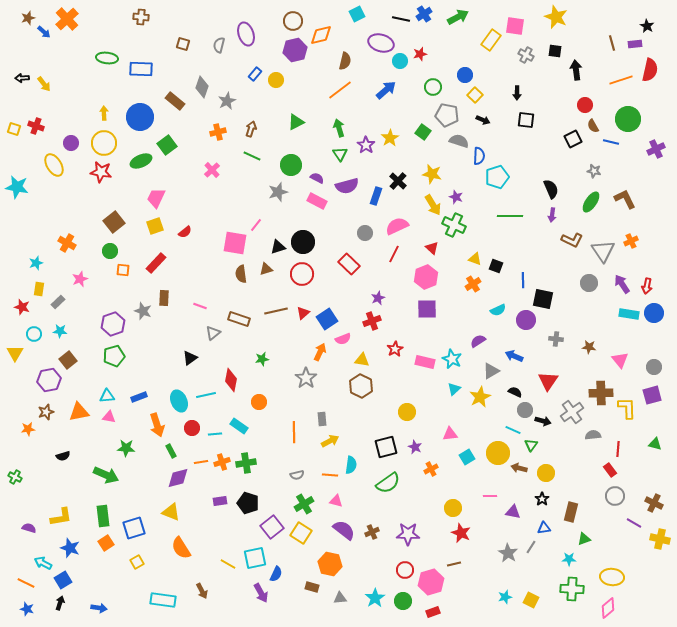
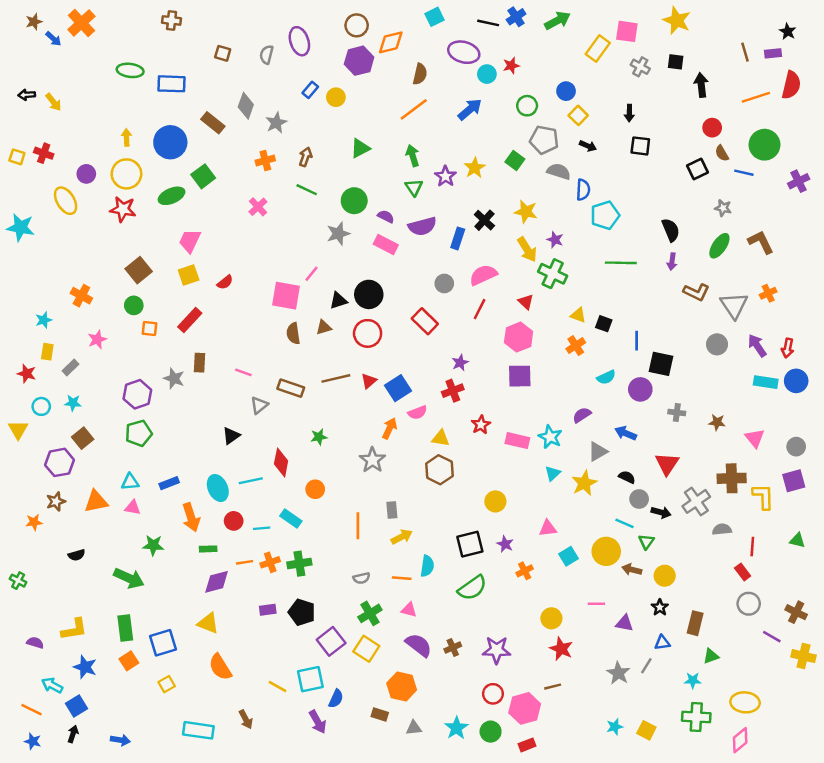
green rectangle: (171, 451) -> (208, 549), turned -64

